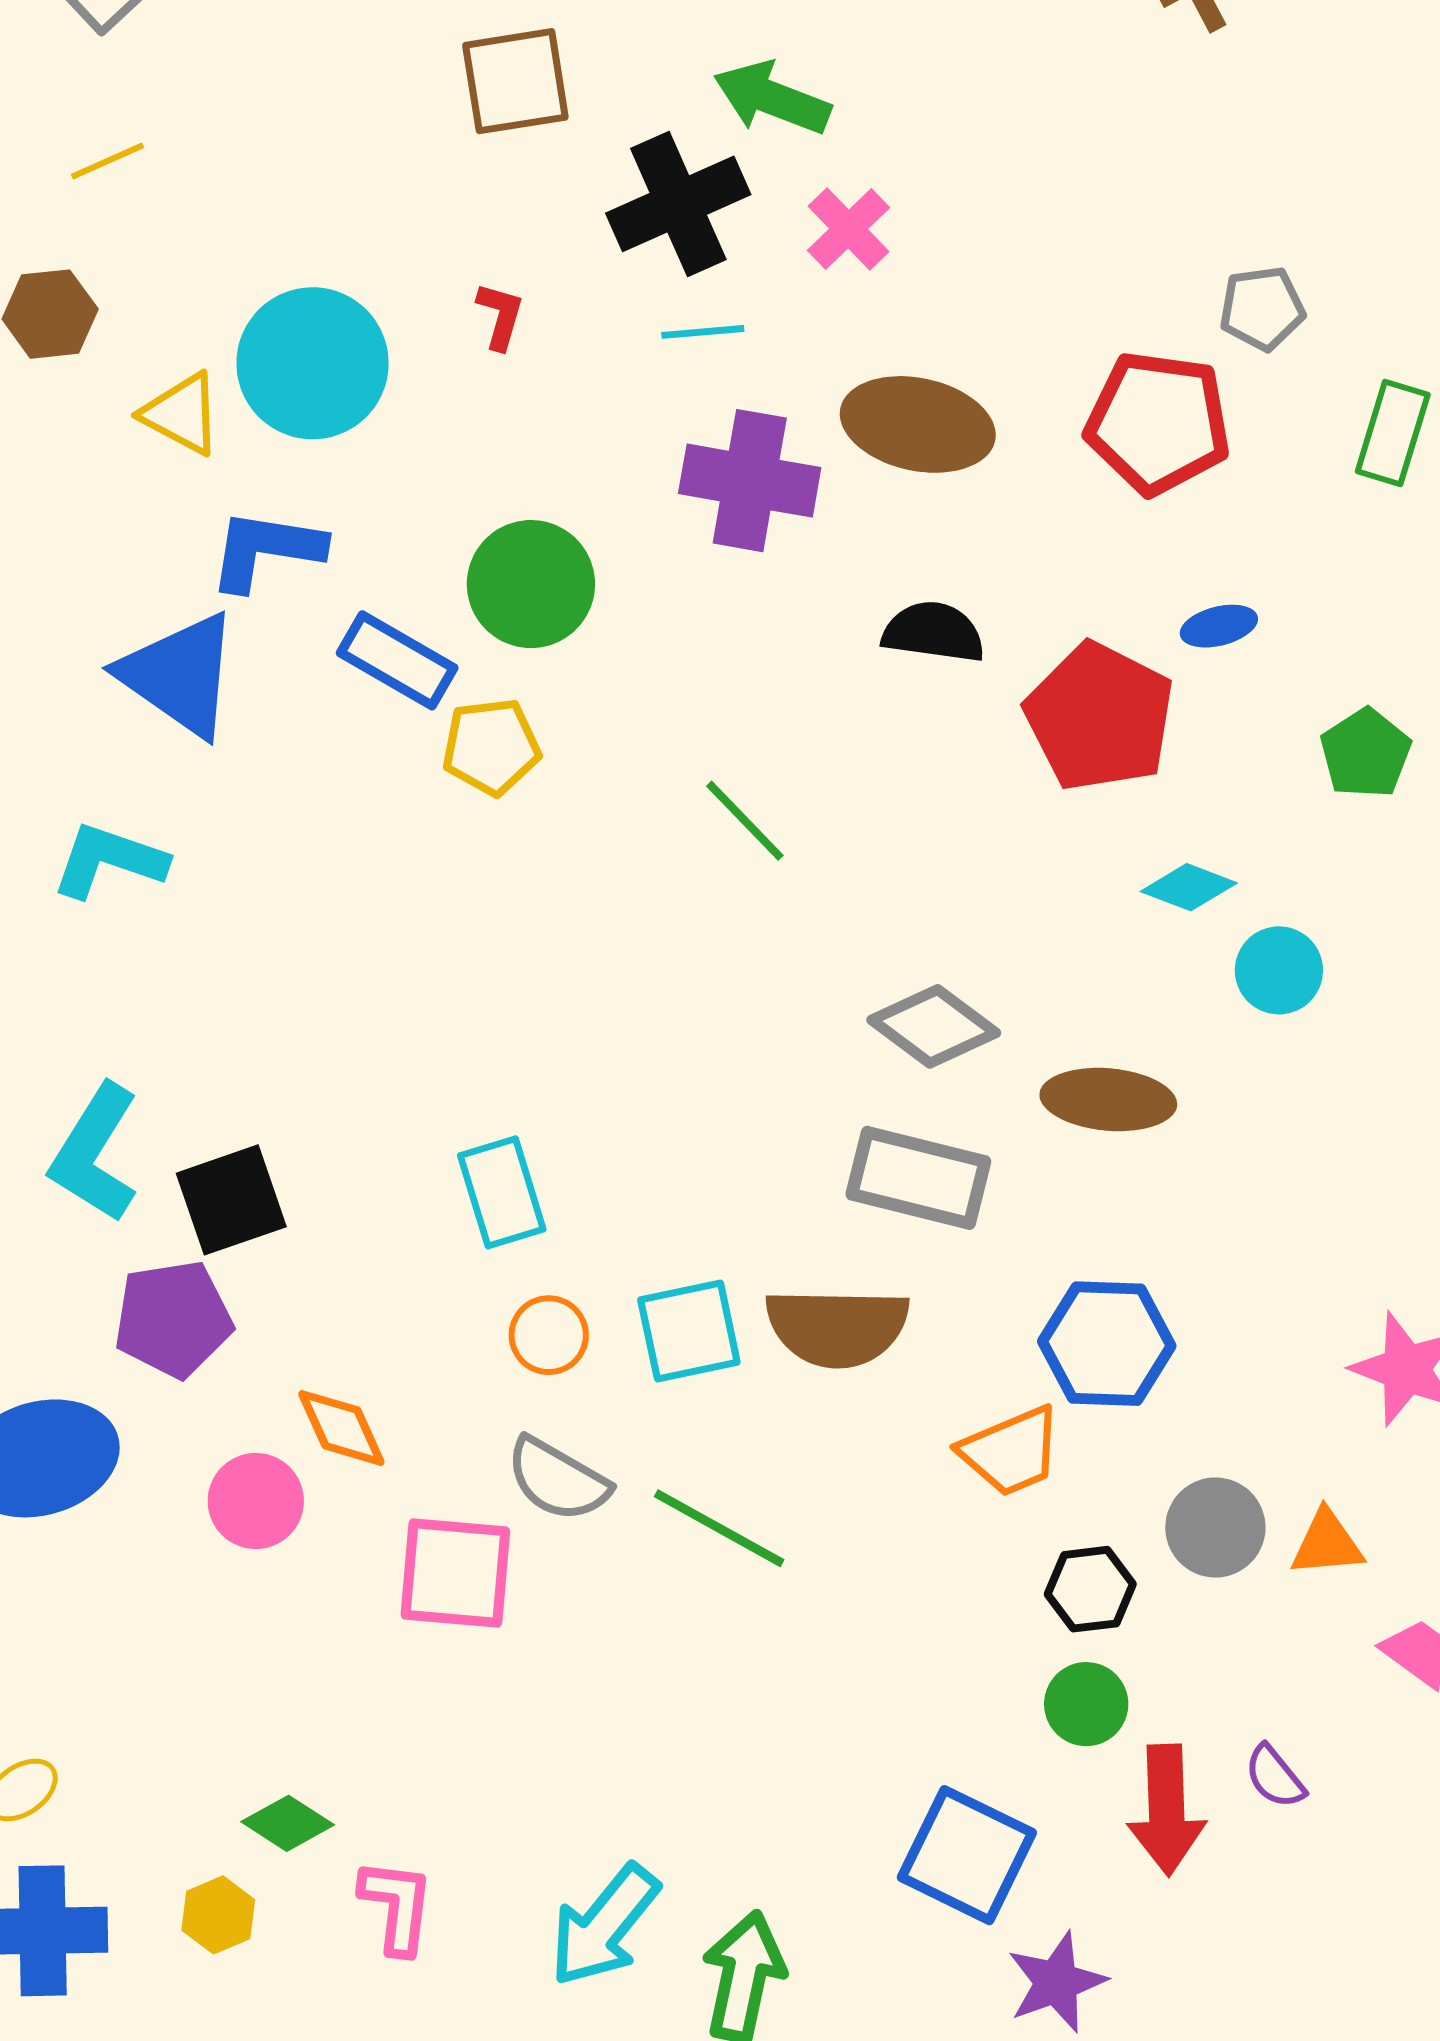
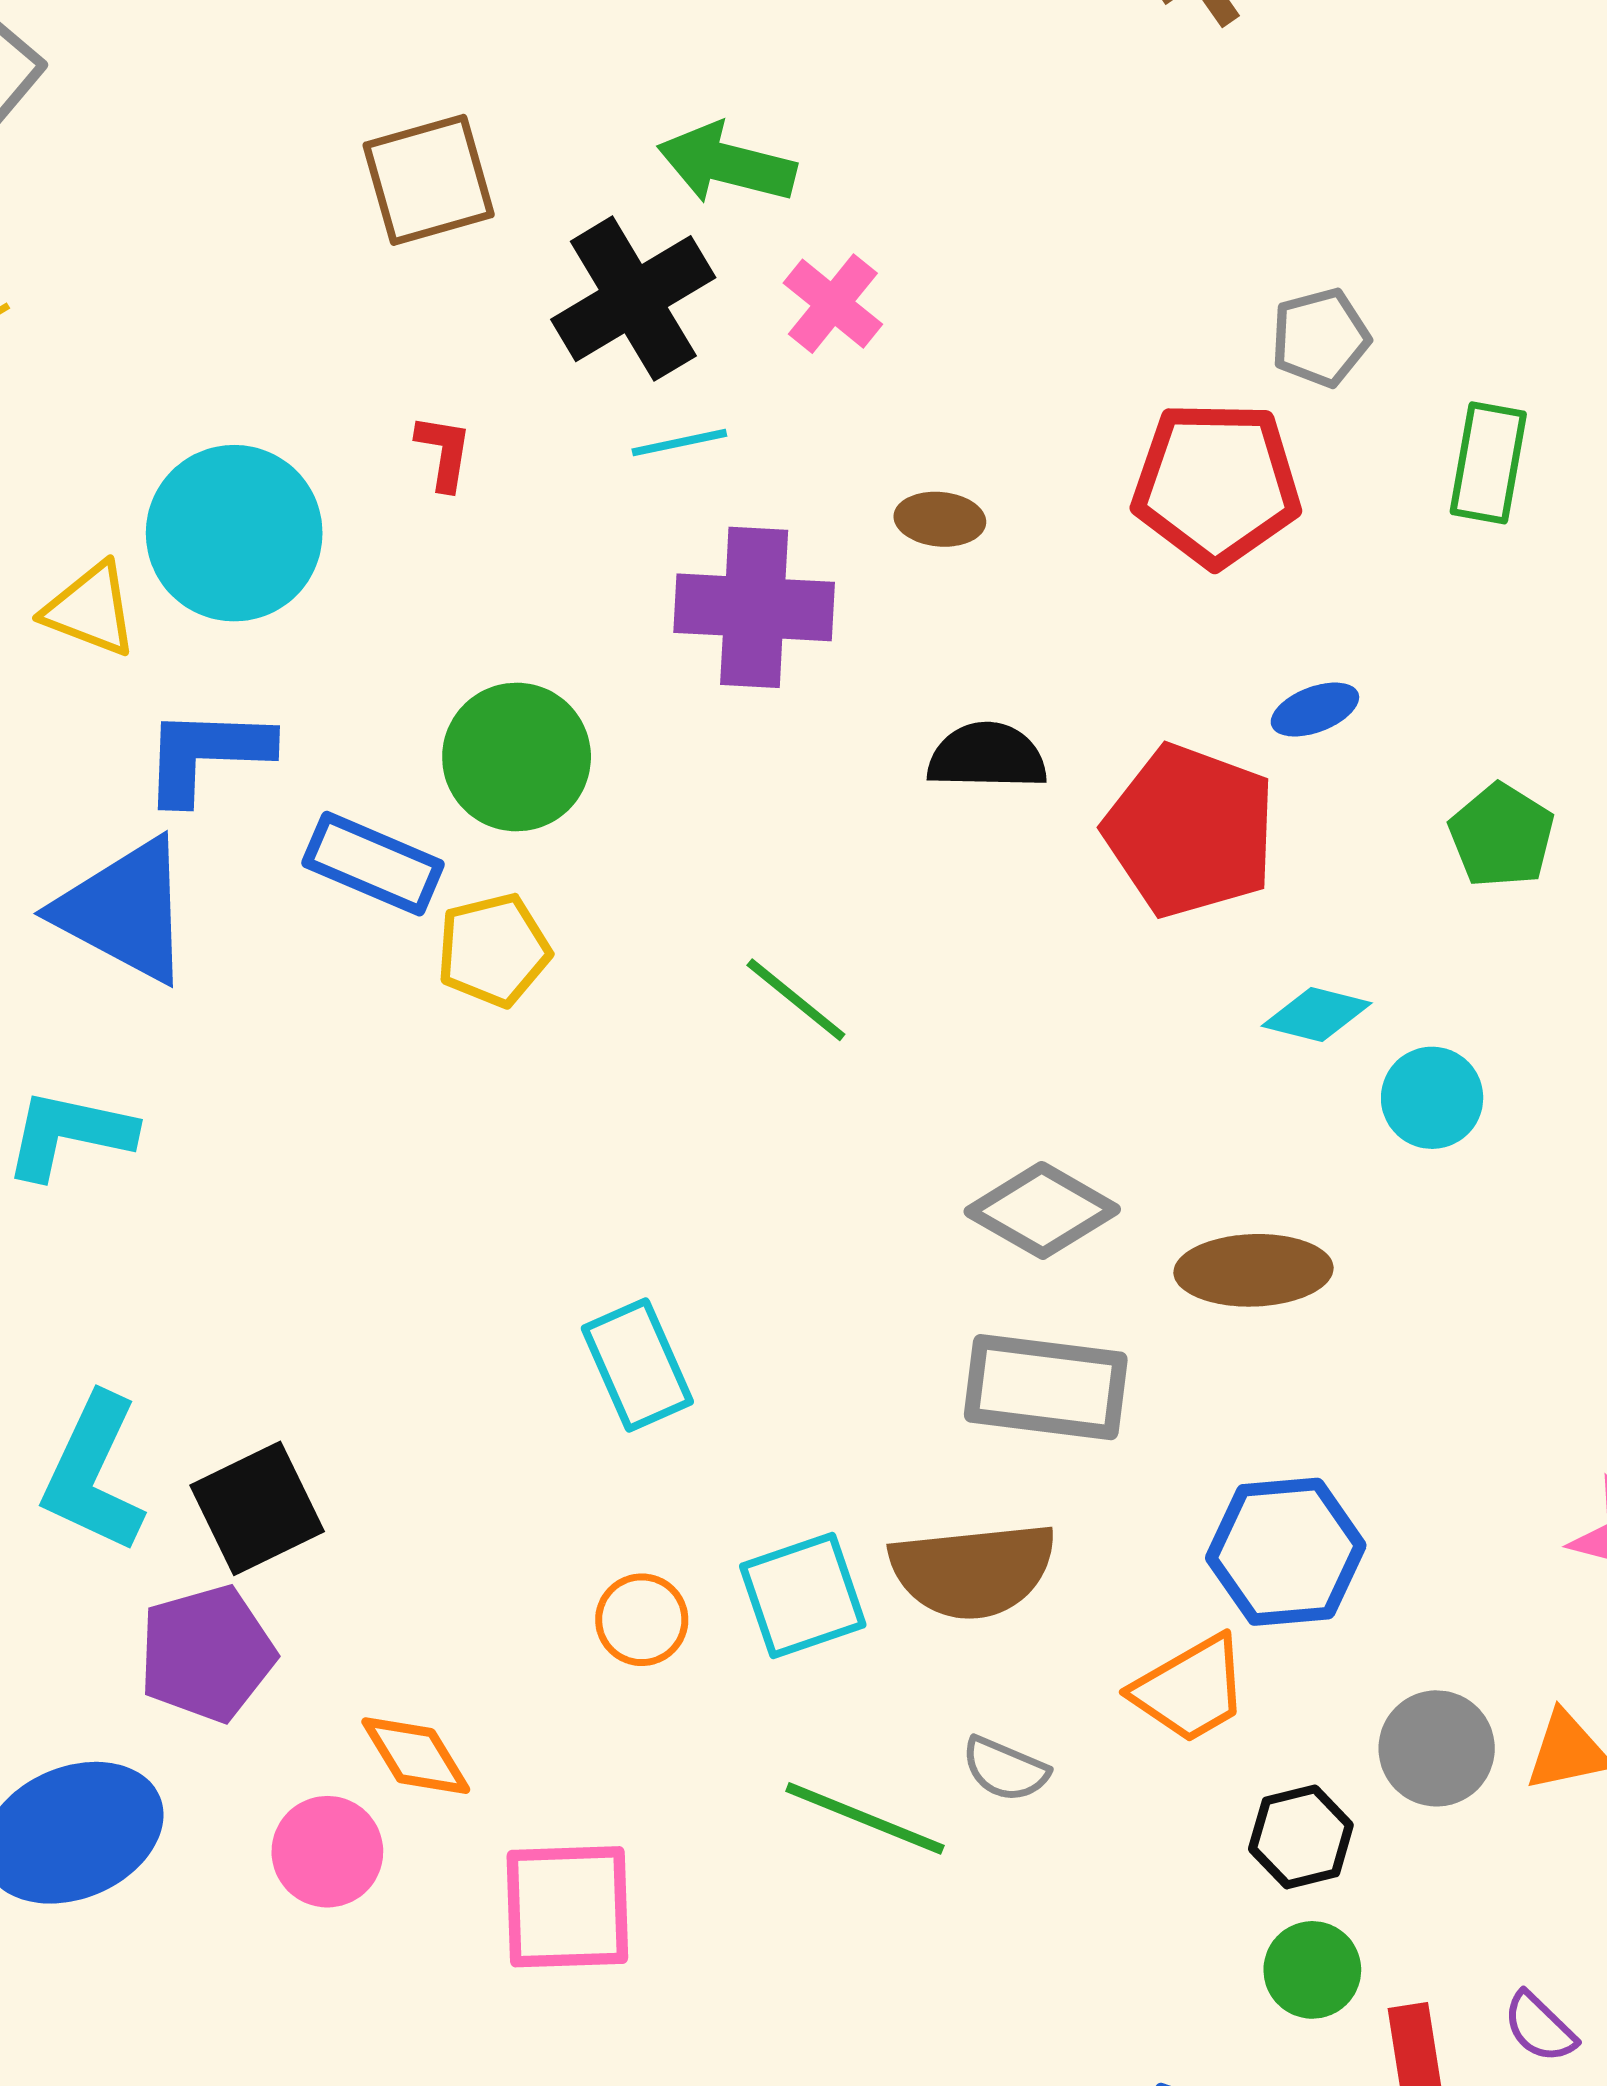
brown ellipse: (918, 424) -> (940, 519), size x0.5
cyan rectangle: (502, 1192) -> (637, 1365), moved
gray semicircle: (558, 1480) -> (1005, 1769), moved, size x0.7

